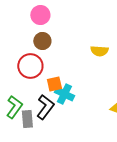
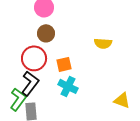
orange square: (54, 84) -> (64, 64), moved
black L-shape: (45, 107) -> (30, 83), moved

